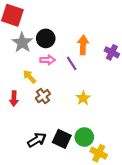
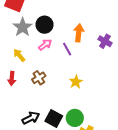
pink arrow: (48, 60) -> (45, 45), turned -40
yellow arrow: (29, 77) -> (19, 55), moved

